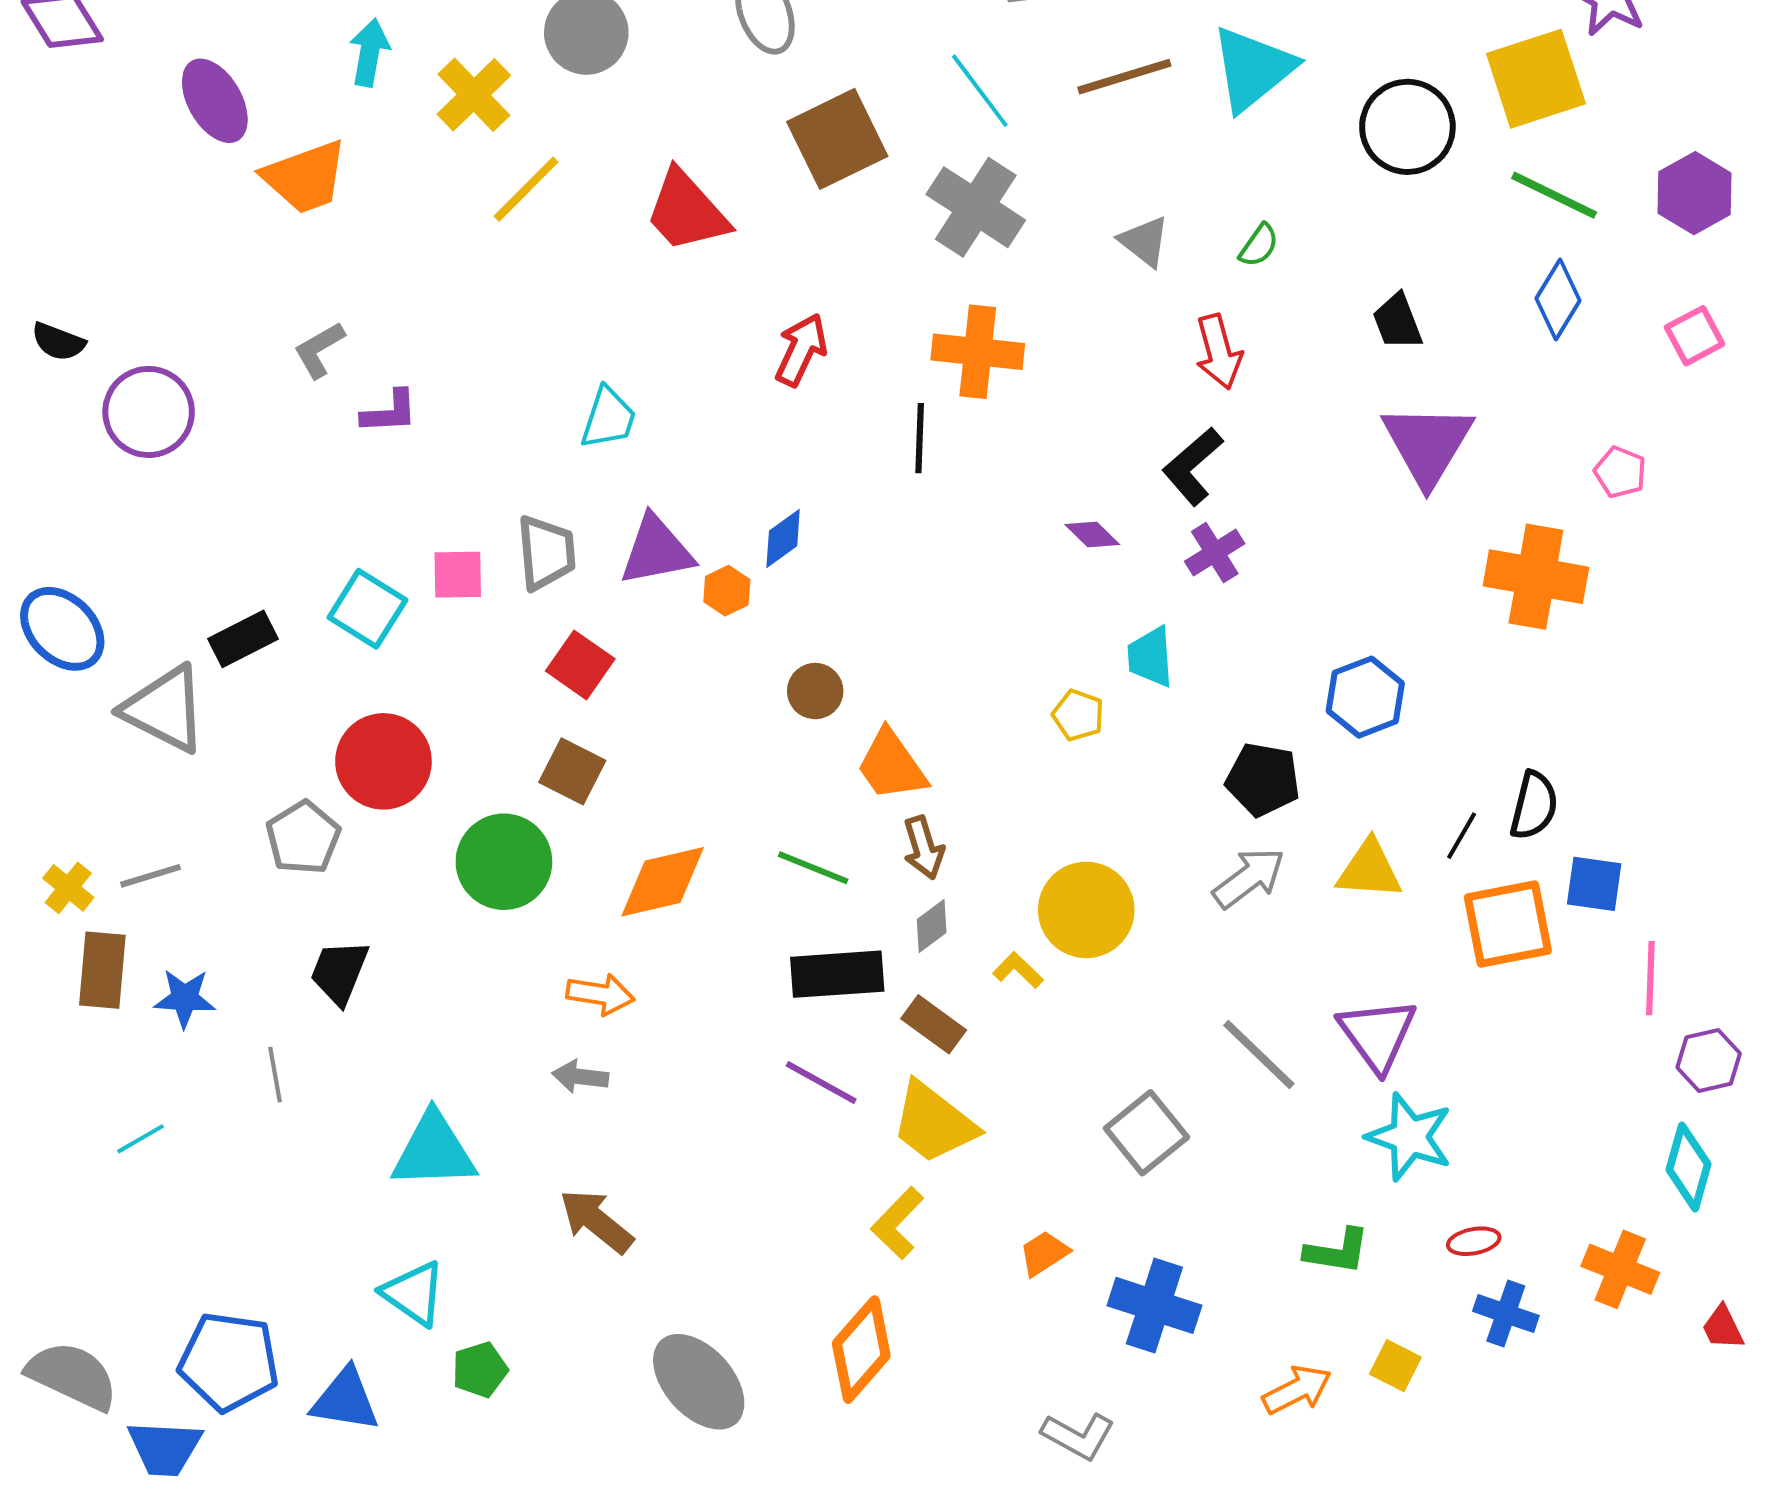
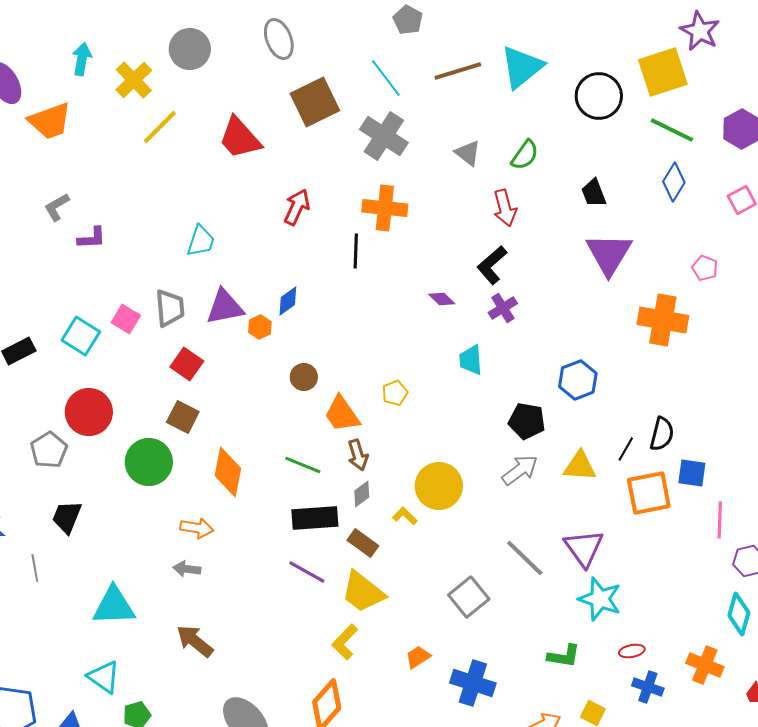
green semicircle: (1259, 245) -> (525, 155), size x1.4
pink square: (458, 575) -> (126, 319), turned 32
yellow pentagon: (1078, 715) -> (395, 393), moved, turned 30
orange diamond: (663, 882) -> (228, 472), turned -66

